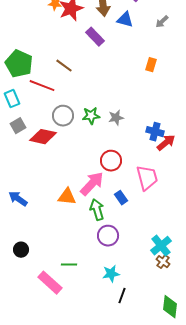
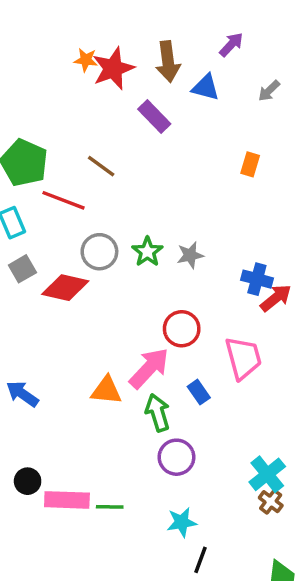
green star: (91, 116) -> (147, 252), turned -30
pink rectangle: (50, 283) -> (67, 500), moved, turned -40

